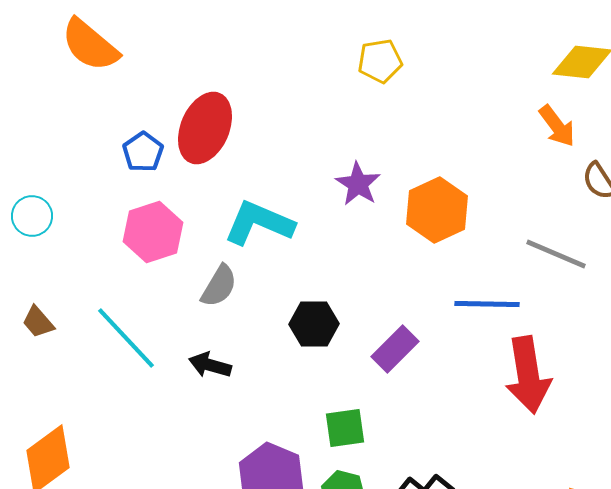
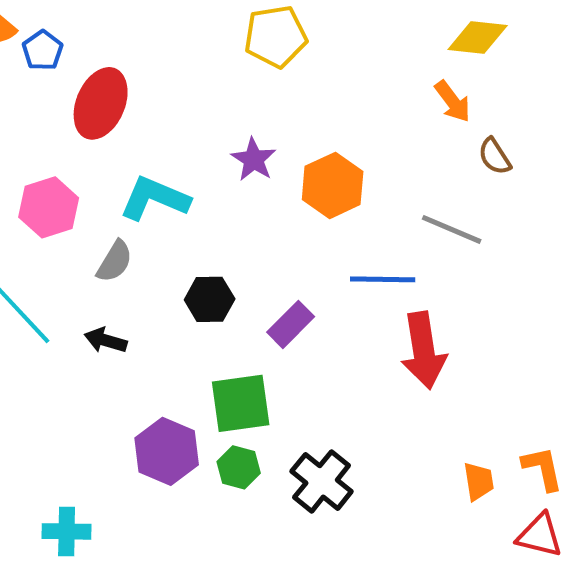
yellow pentagon: (380, 61) -> (276, 36), size x1.4
blue pentagon: (143, 152) -> (43, 50), moved
green square: (345, 428) -> (241, 403), size x1.5

